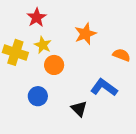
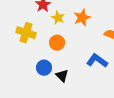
yellow star: (43, 45) -> (58, 18), moved
black triangle: (79, 109) -> (62, 76), moved

